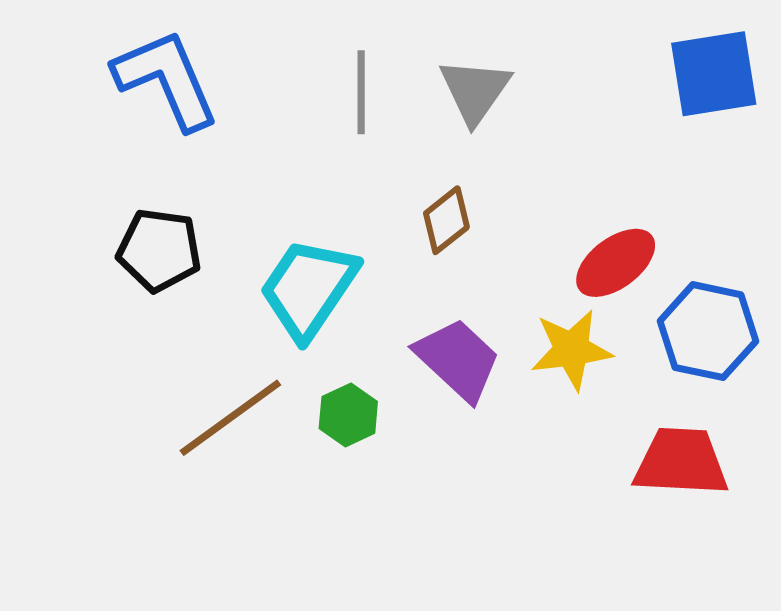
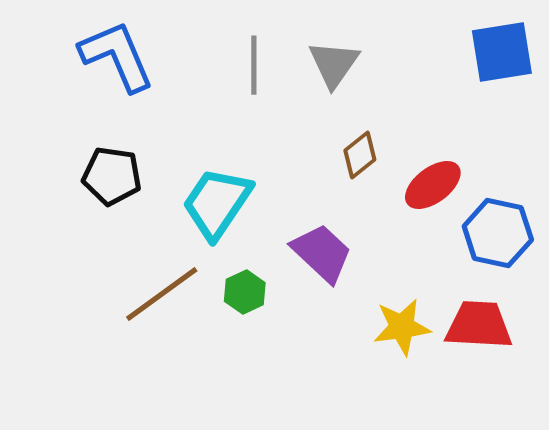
brown diamond: (446, 220) -> (360, 155), moved
yellow star: (572, 350) -> (402, 327), moved

